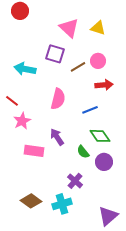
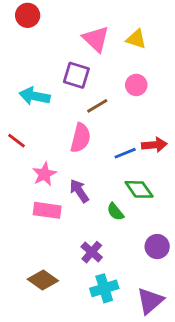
brown line: (78, 67) -> (97, 106), moved
red arrow: (104, 85) -> (154, 145), moved
pink star: (22, 121) -> (44, 174), moved
purple circle: (104, 162) -> (157, 247), moved
purple cross: (75, 181) -> (92, 252), moved
cyan cross: (62, 204) -> (104, 288), moved

